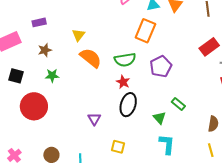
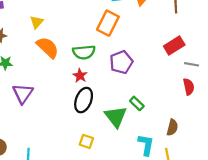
green triangle: (160, 118) -> (116, 117), size x1.6
purple triangle: (94, 119) -> (23, 94), moved, size x1.5
cyan L-shape: (167, 144) -> (146, 145), moved
yellow square: (118, 147) -> (86, 141), moved

